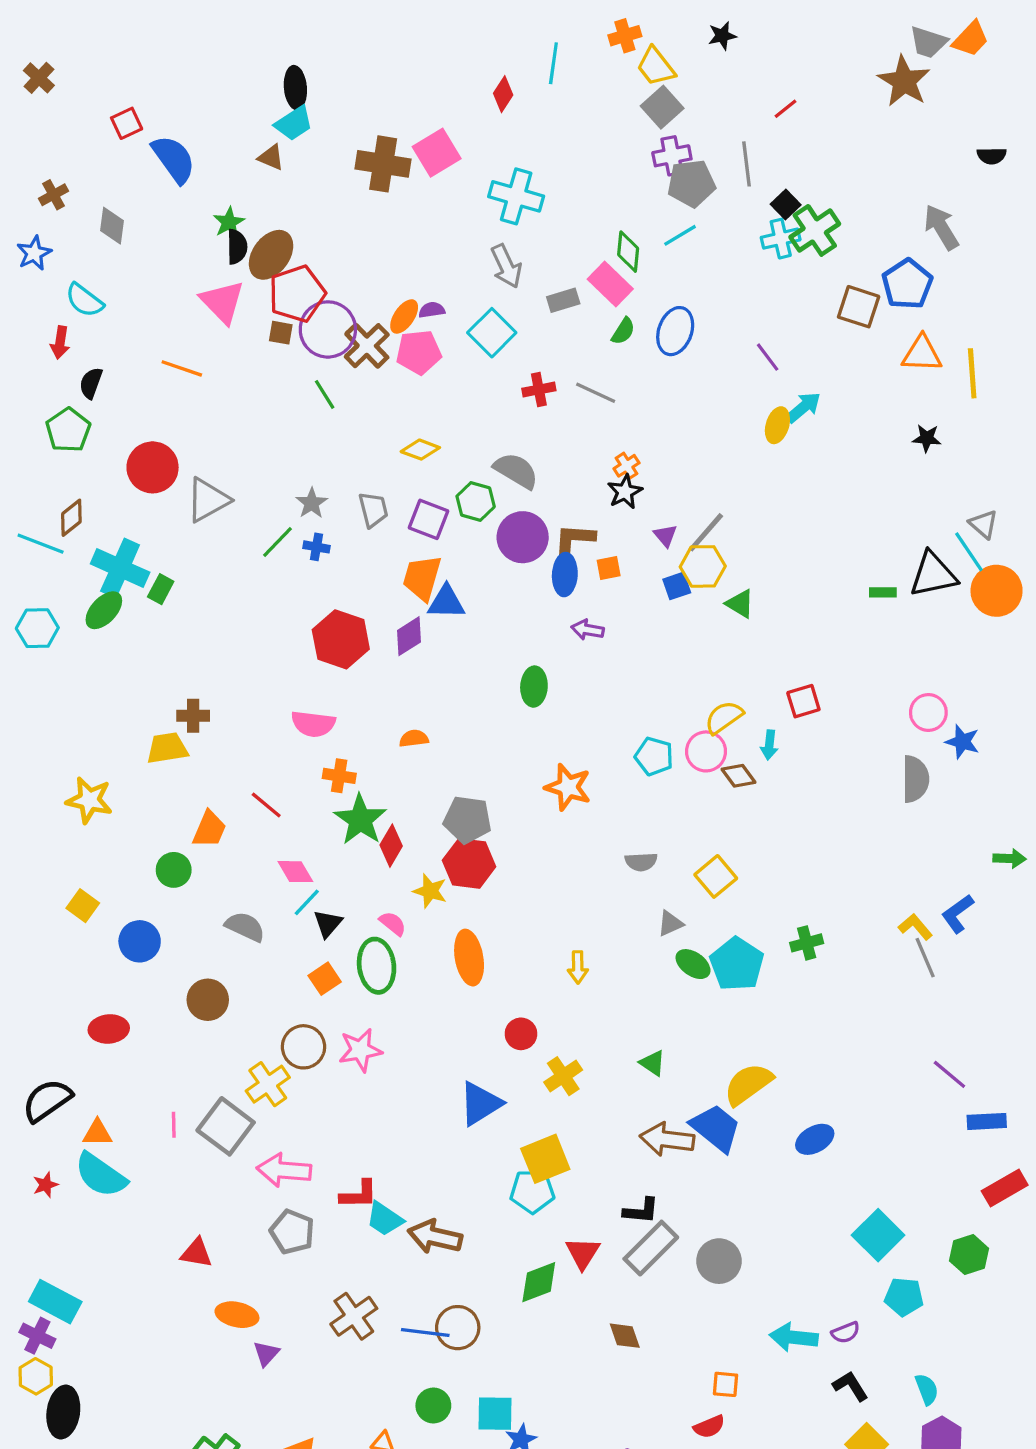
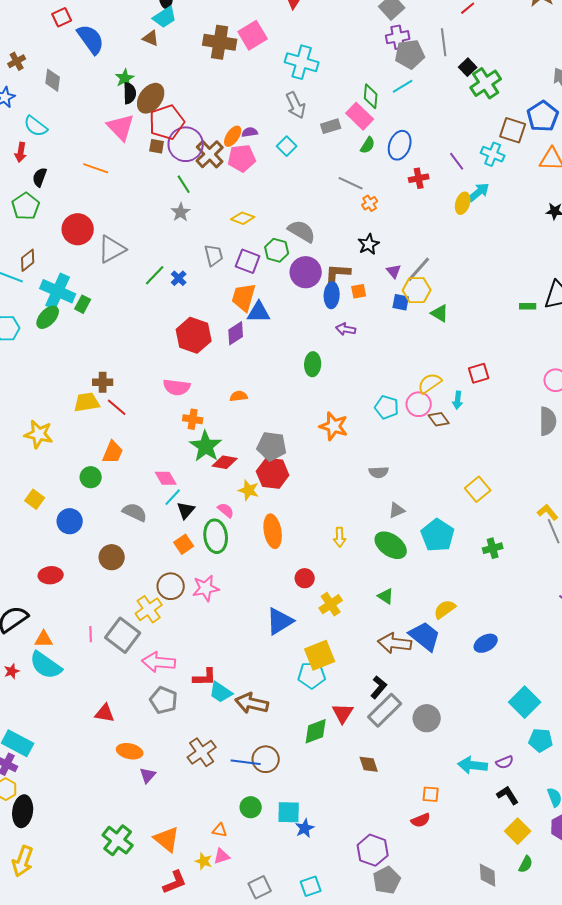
cyan cross: (781, 239) -> (493, 154), moved, turned 35
cyan square: (492, 333) -> (287, 146), size x0.7
red cross: (539, 390) -> (419, 178), moved
orange cross: (626, 466) -> (370, 203), moved
gray star: (312, 503) -> (181, 212), moved
blue cross: (316, 547) -> (179, 278), turned 35
blue square: (677, 586) -> (401, 302), turned 30
red line: (266, 805) -> (117, 407), moved
red diamond: (391, 846) -> (225, 462), turned 70
yellow square: (716, 876) -> (478, 489), moved
green cross: (807, 943) -> (493, 548), moved
green ellipse: (693, 964) -> (391, 545), moved, size x1.5
yellow semicircle: (748, 1084) -> (445, 609), size x0.7
black L-shape: (641, 1211) -> (379, 687), turned -55

